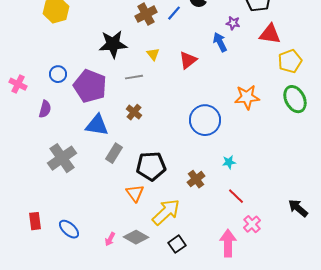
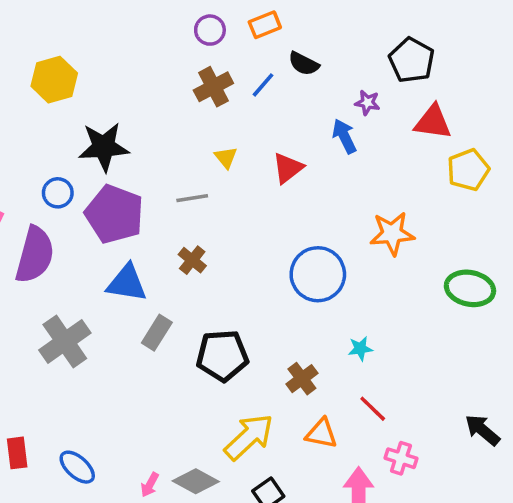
black star: (113, 44) -> (104, 147), moved
green ellipse: (295, 99) -> (470, 288), moved, turned -52
purple semicircle: (45, 109) -> (35, 255), size x1.8
orange triangle: (135, 193) -> (321, 433), moved, turned -42
pink cross: (252, 224) -> (401, 458), turned -30

